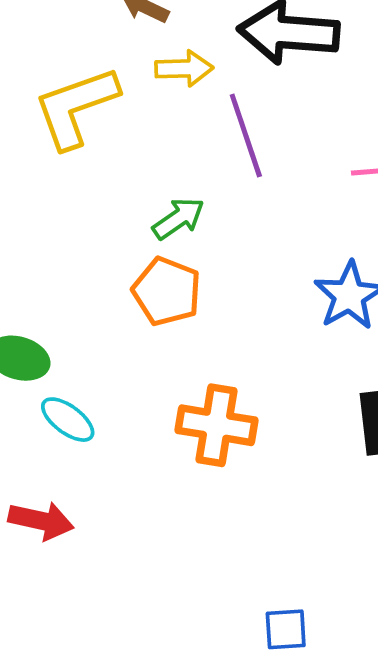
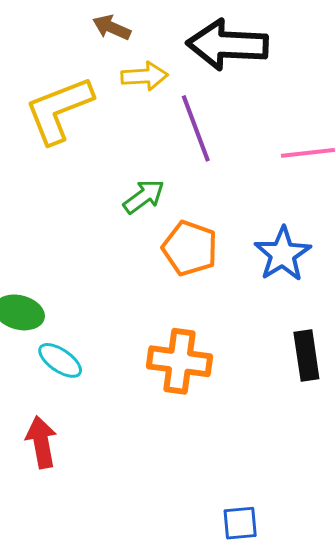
orange pentagon: (167, 291) -> (190, 248), moved
red arrow: (41, 521) -> (41, 442), turned -111

